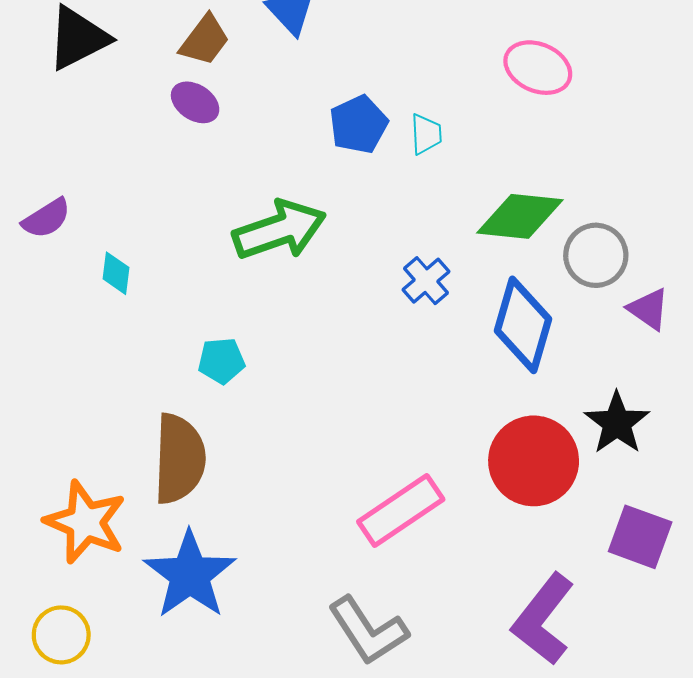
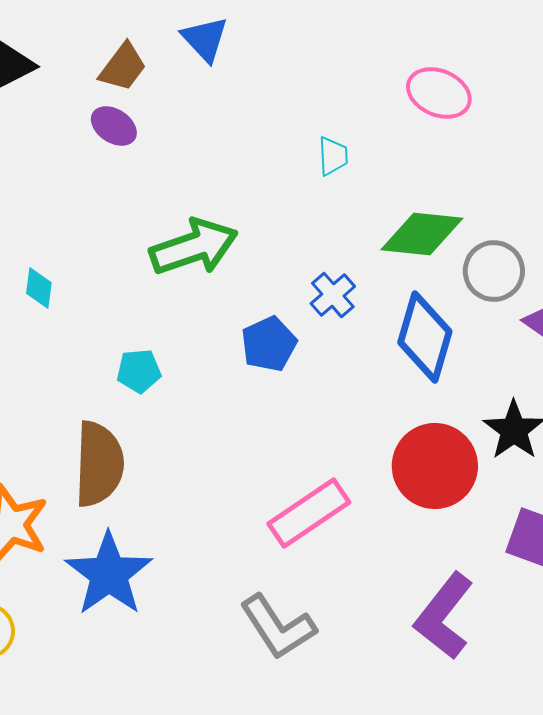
blue pentagon: (359, 125) -> (269, 344), moved

